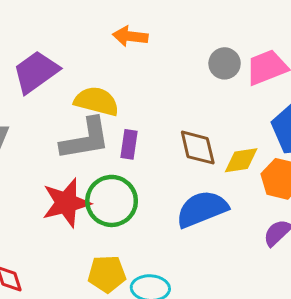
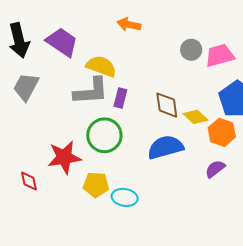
purple trapezoid: (36, 72) -> (62, 42), turned 64
yellow diamond: (241, 160) -> (196, 117), turned 45
red star: (66, 203) -> (64, 157), moved

